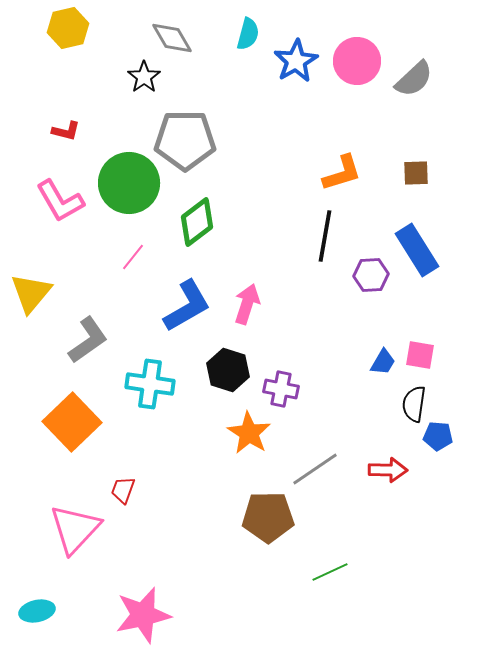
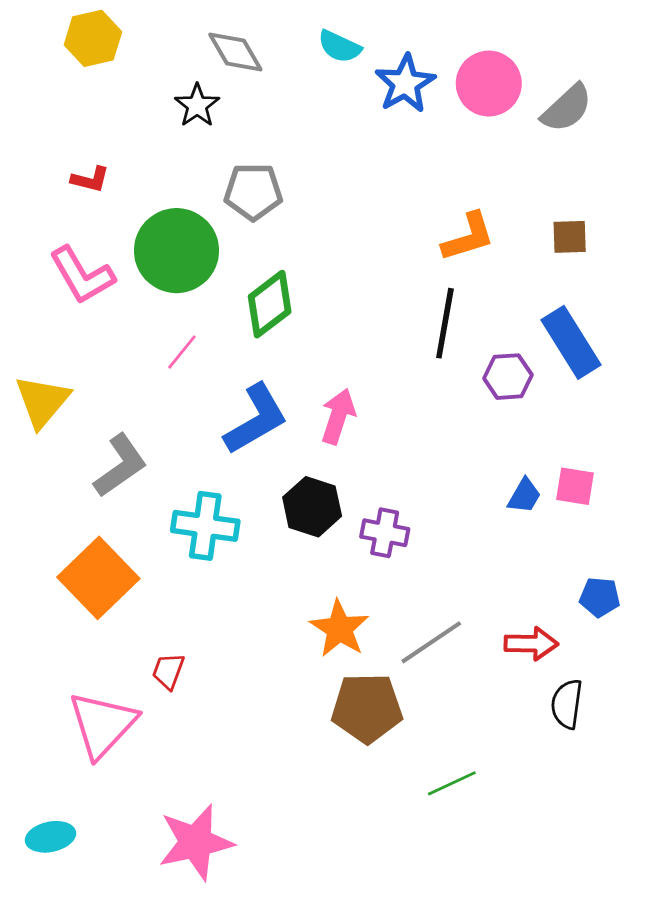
cyan semicircle: (248, 34) -> (339, 47), turned 100
gray pentagon: (185, 140) -> (253, 192), size x0.7
black semicircle: (414, 404) -> (567, 704), moved
orange star: (249, 433) -> (339, 629), moved

